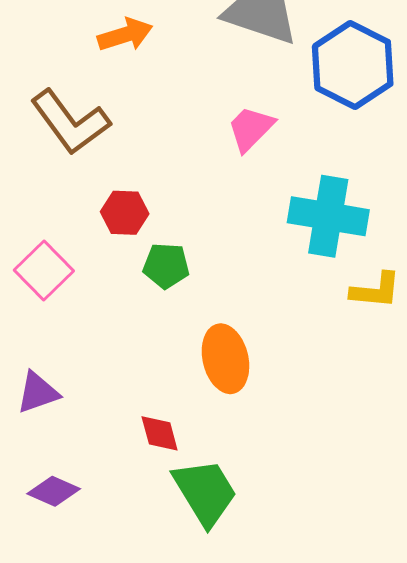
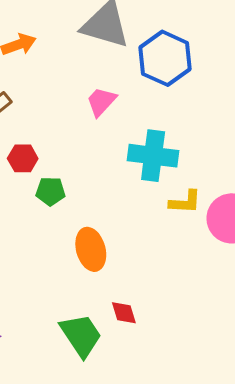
red diamond: (160, 433) -> (124, 313), moved

